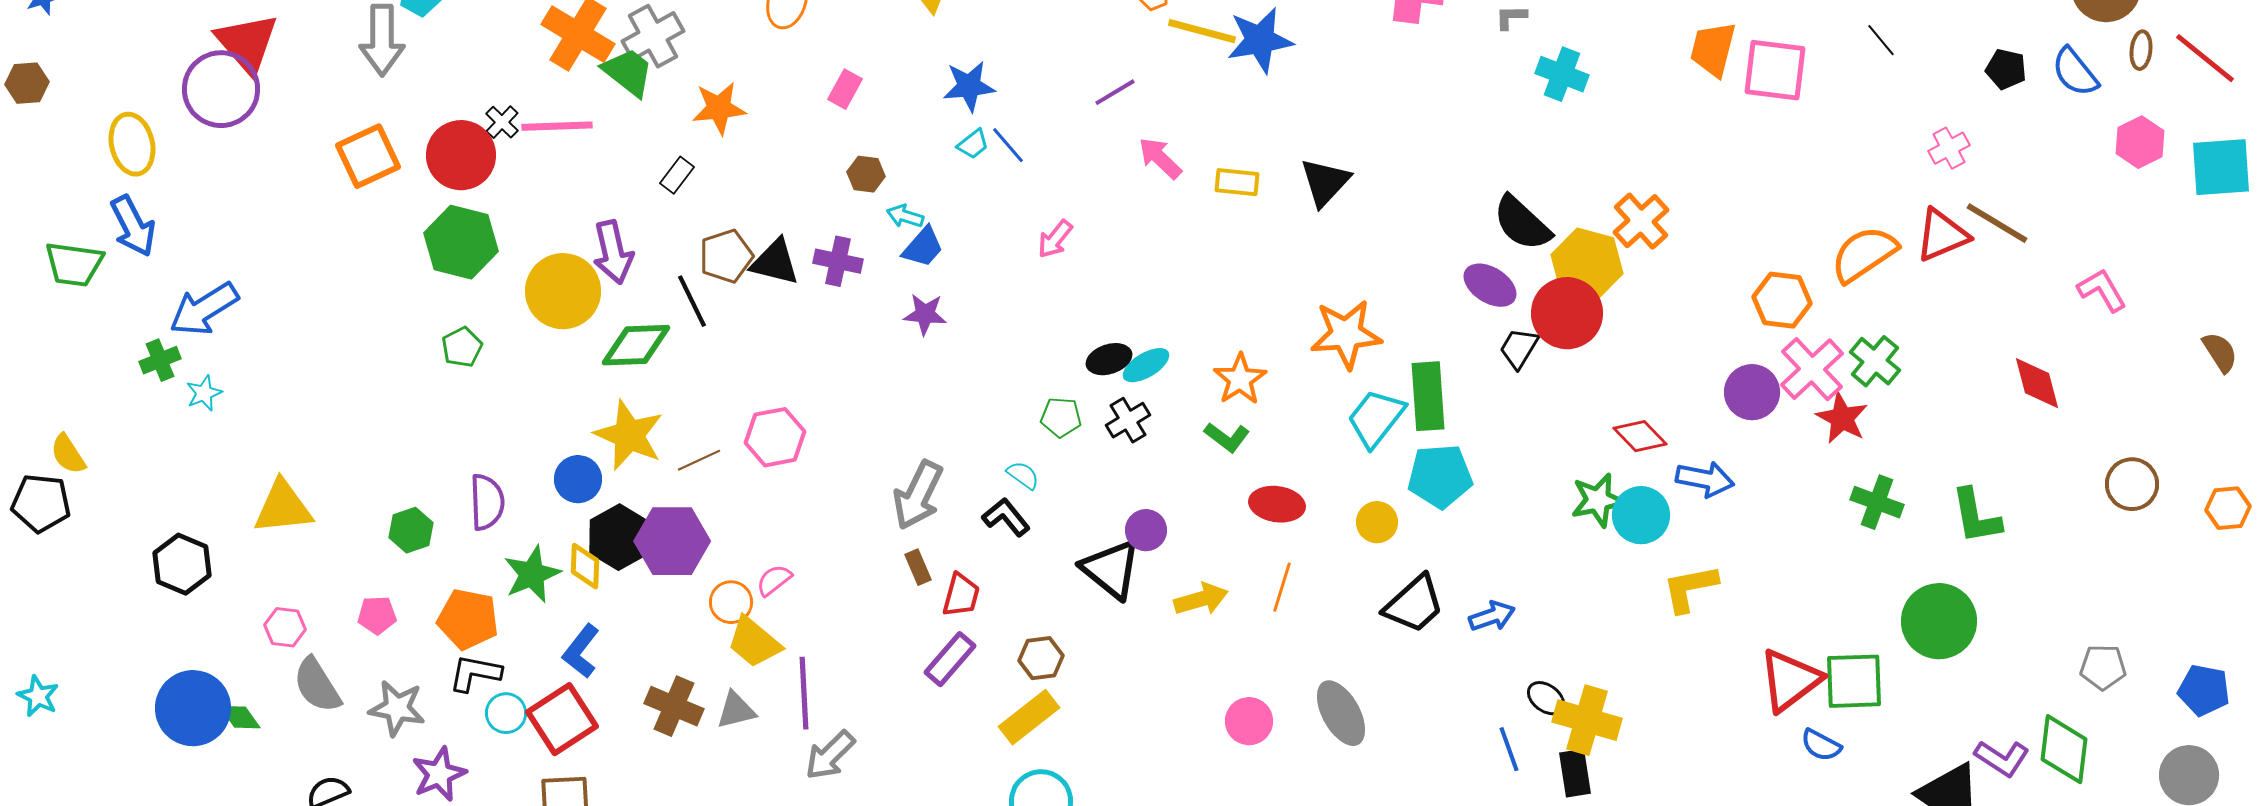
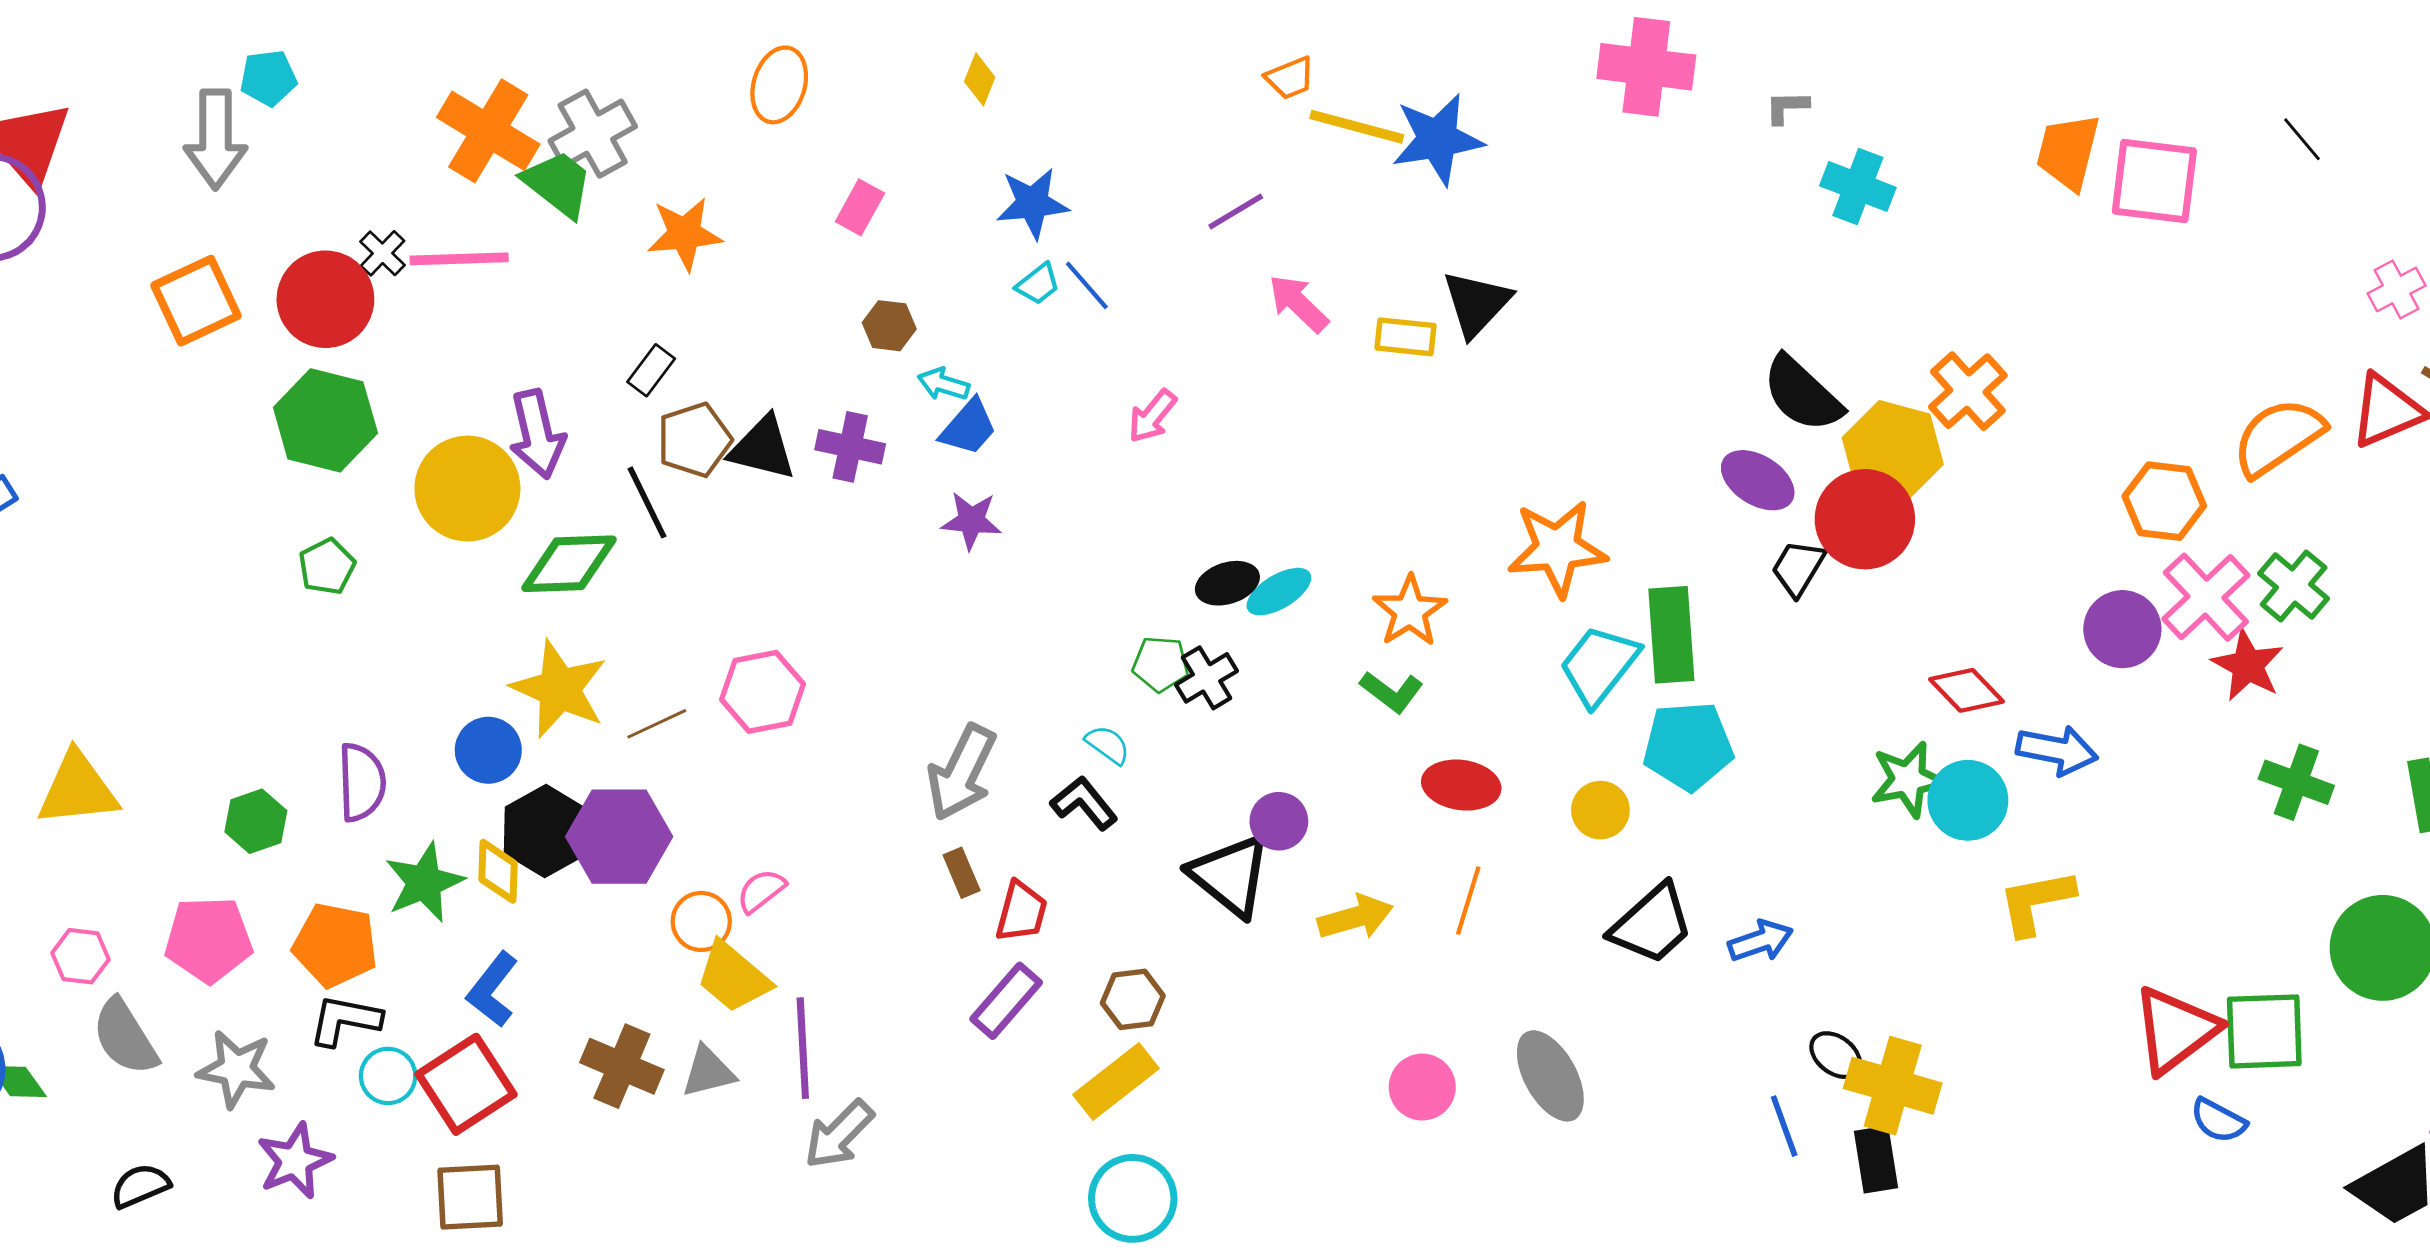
black rectangle: (677, 175) -> (651, 370), moved
black triangle: (1325, 182) -> (1477, 303), moved
black cross: (1128, 420) -> (1207, 678), moved
pink pentagon: (377, 615) -> (209, 940), size x1.6

